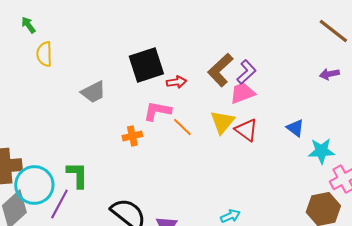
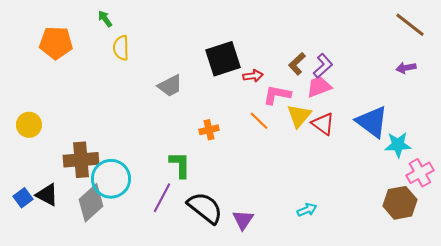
brown L-shape: (220, 70) -> (297, 64), size x0.7
pink L-shape: (157, 111) -> (277, 95), moved
blue triangle: (295, 128) -> (372, 122), size x1.8
green L-shape: (77, 175) -> (180, 165), moved
purple line: (59, 204) -> (162, 198), moved

